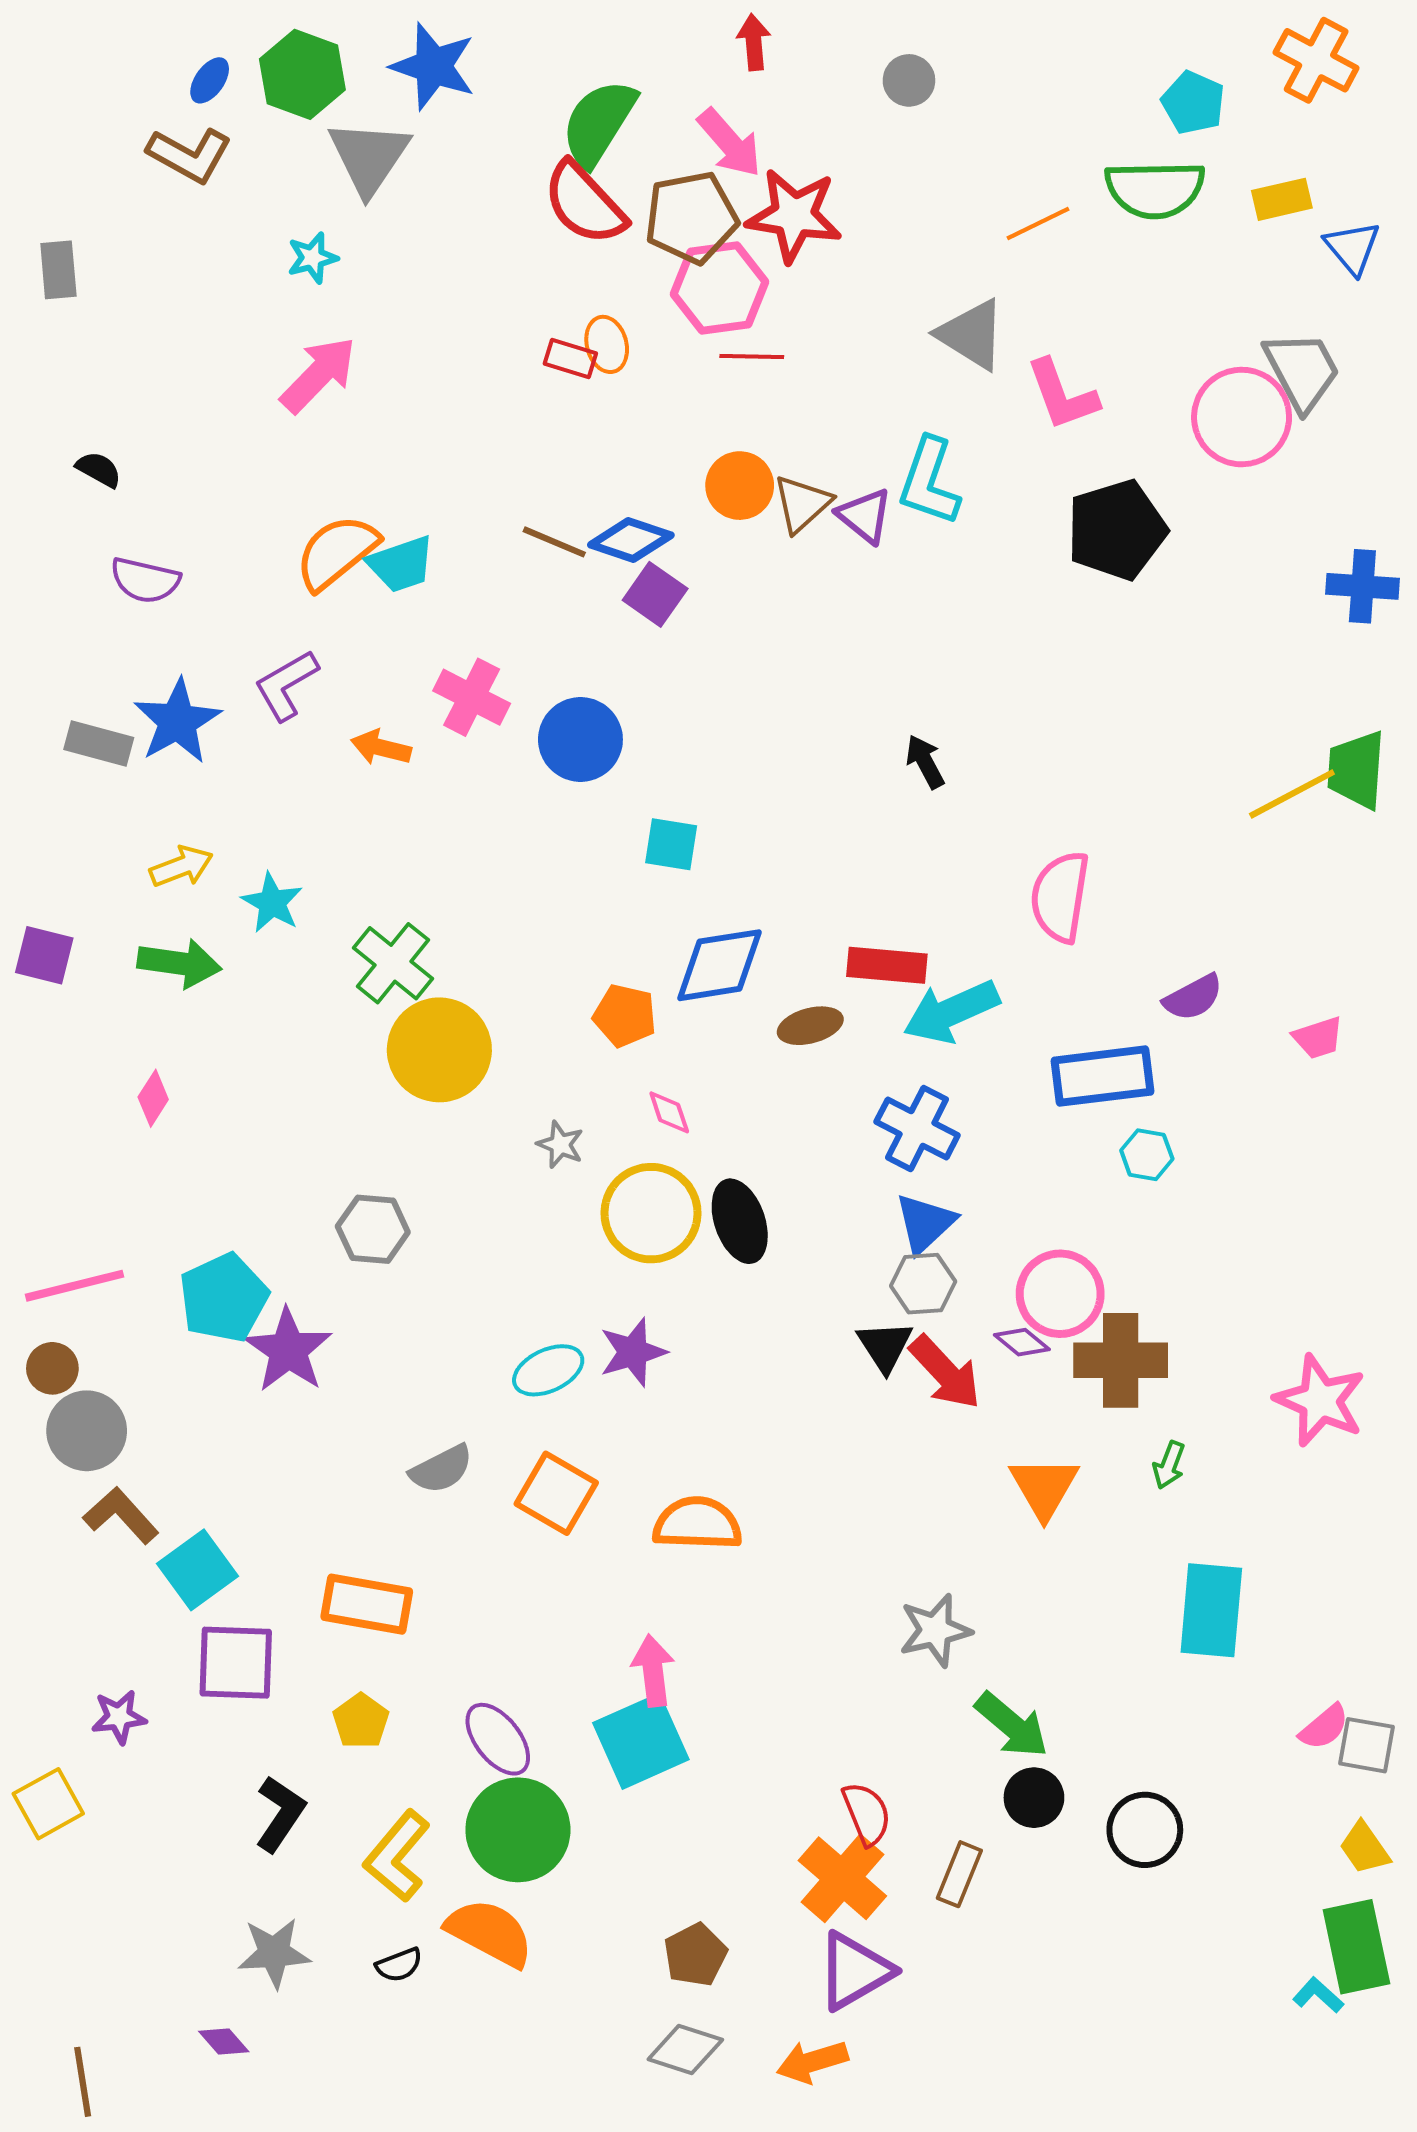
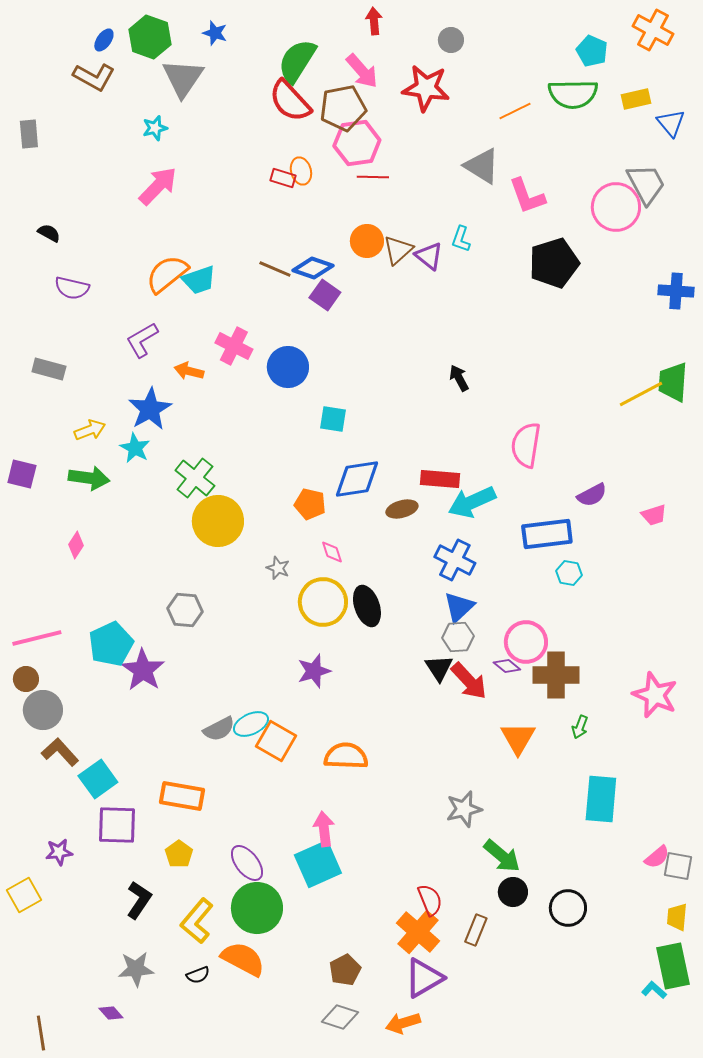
blue star: (433, 66) -> (215, 33), size x0.6
red star: (794, 215) -> (426, 88), moved
cyan L-shape: (929, 482) -> (461, 239), size x0.6
blue star: (177, 721) -> (150, 409), moved
cyan ellipse: (548, 1370) -> (251, 724), moved
yellow trapezoid: (1364, 1848) -> (677, 917), turned 40

